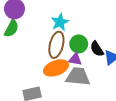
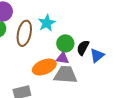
brown ellipse: (56, 45) -> (24, 33), moved
black semicircle: (97, 49) -> (83, 48), turned 63

